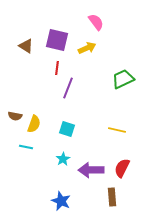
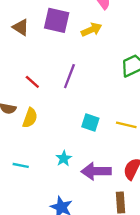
red line: (57, 68) -> (32, 82), moved, turned -56
cyan square: (67, 129) -> (90, 123), moved
cyan line: (26, 147) -> (21, 165), moved

